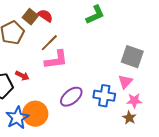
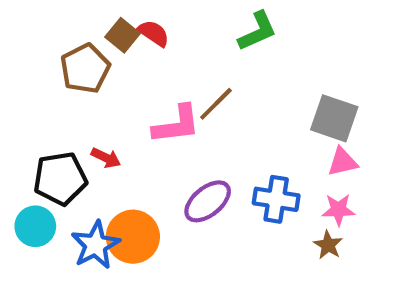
brown line: (49, 43) -> (216, 104), moved
pink triangle: (125, 82) -> (343, 162), moved, turned 35

